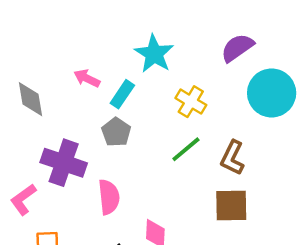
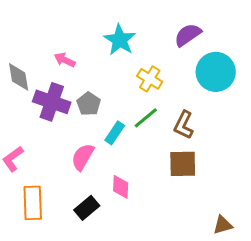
cyan rectangle: (122, 94) -> (115, 133), moved
purple cross: (64, 163) -> (52, 102), moved
pink semicircle: (109, 197) -> (83, 157), turned -144

